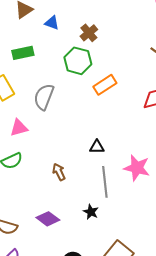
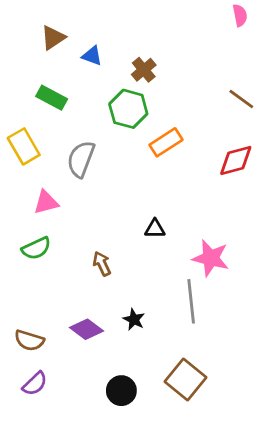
green rectangle: (23, 53) -> (52, 98), turned 40
gray line: (105, 182) -> (191, 301), moved
black star: (91, 212) -> (134, 319), moved

